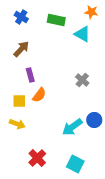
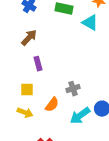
gray cross: (82, 80) -> (73, 89), moved, turned 32
orange semicircle: (39, 95) -> (52, 105), moved

